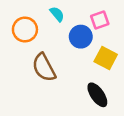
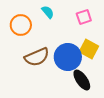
blue circle: (81, 37) -> (68, 57), moved, size x1.4
brown semicircle: (44, 68) -> (37, 57), turned -85

